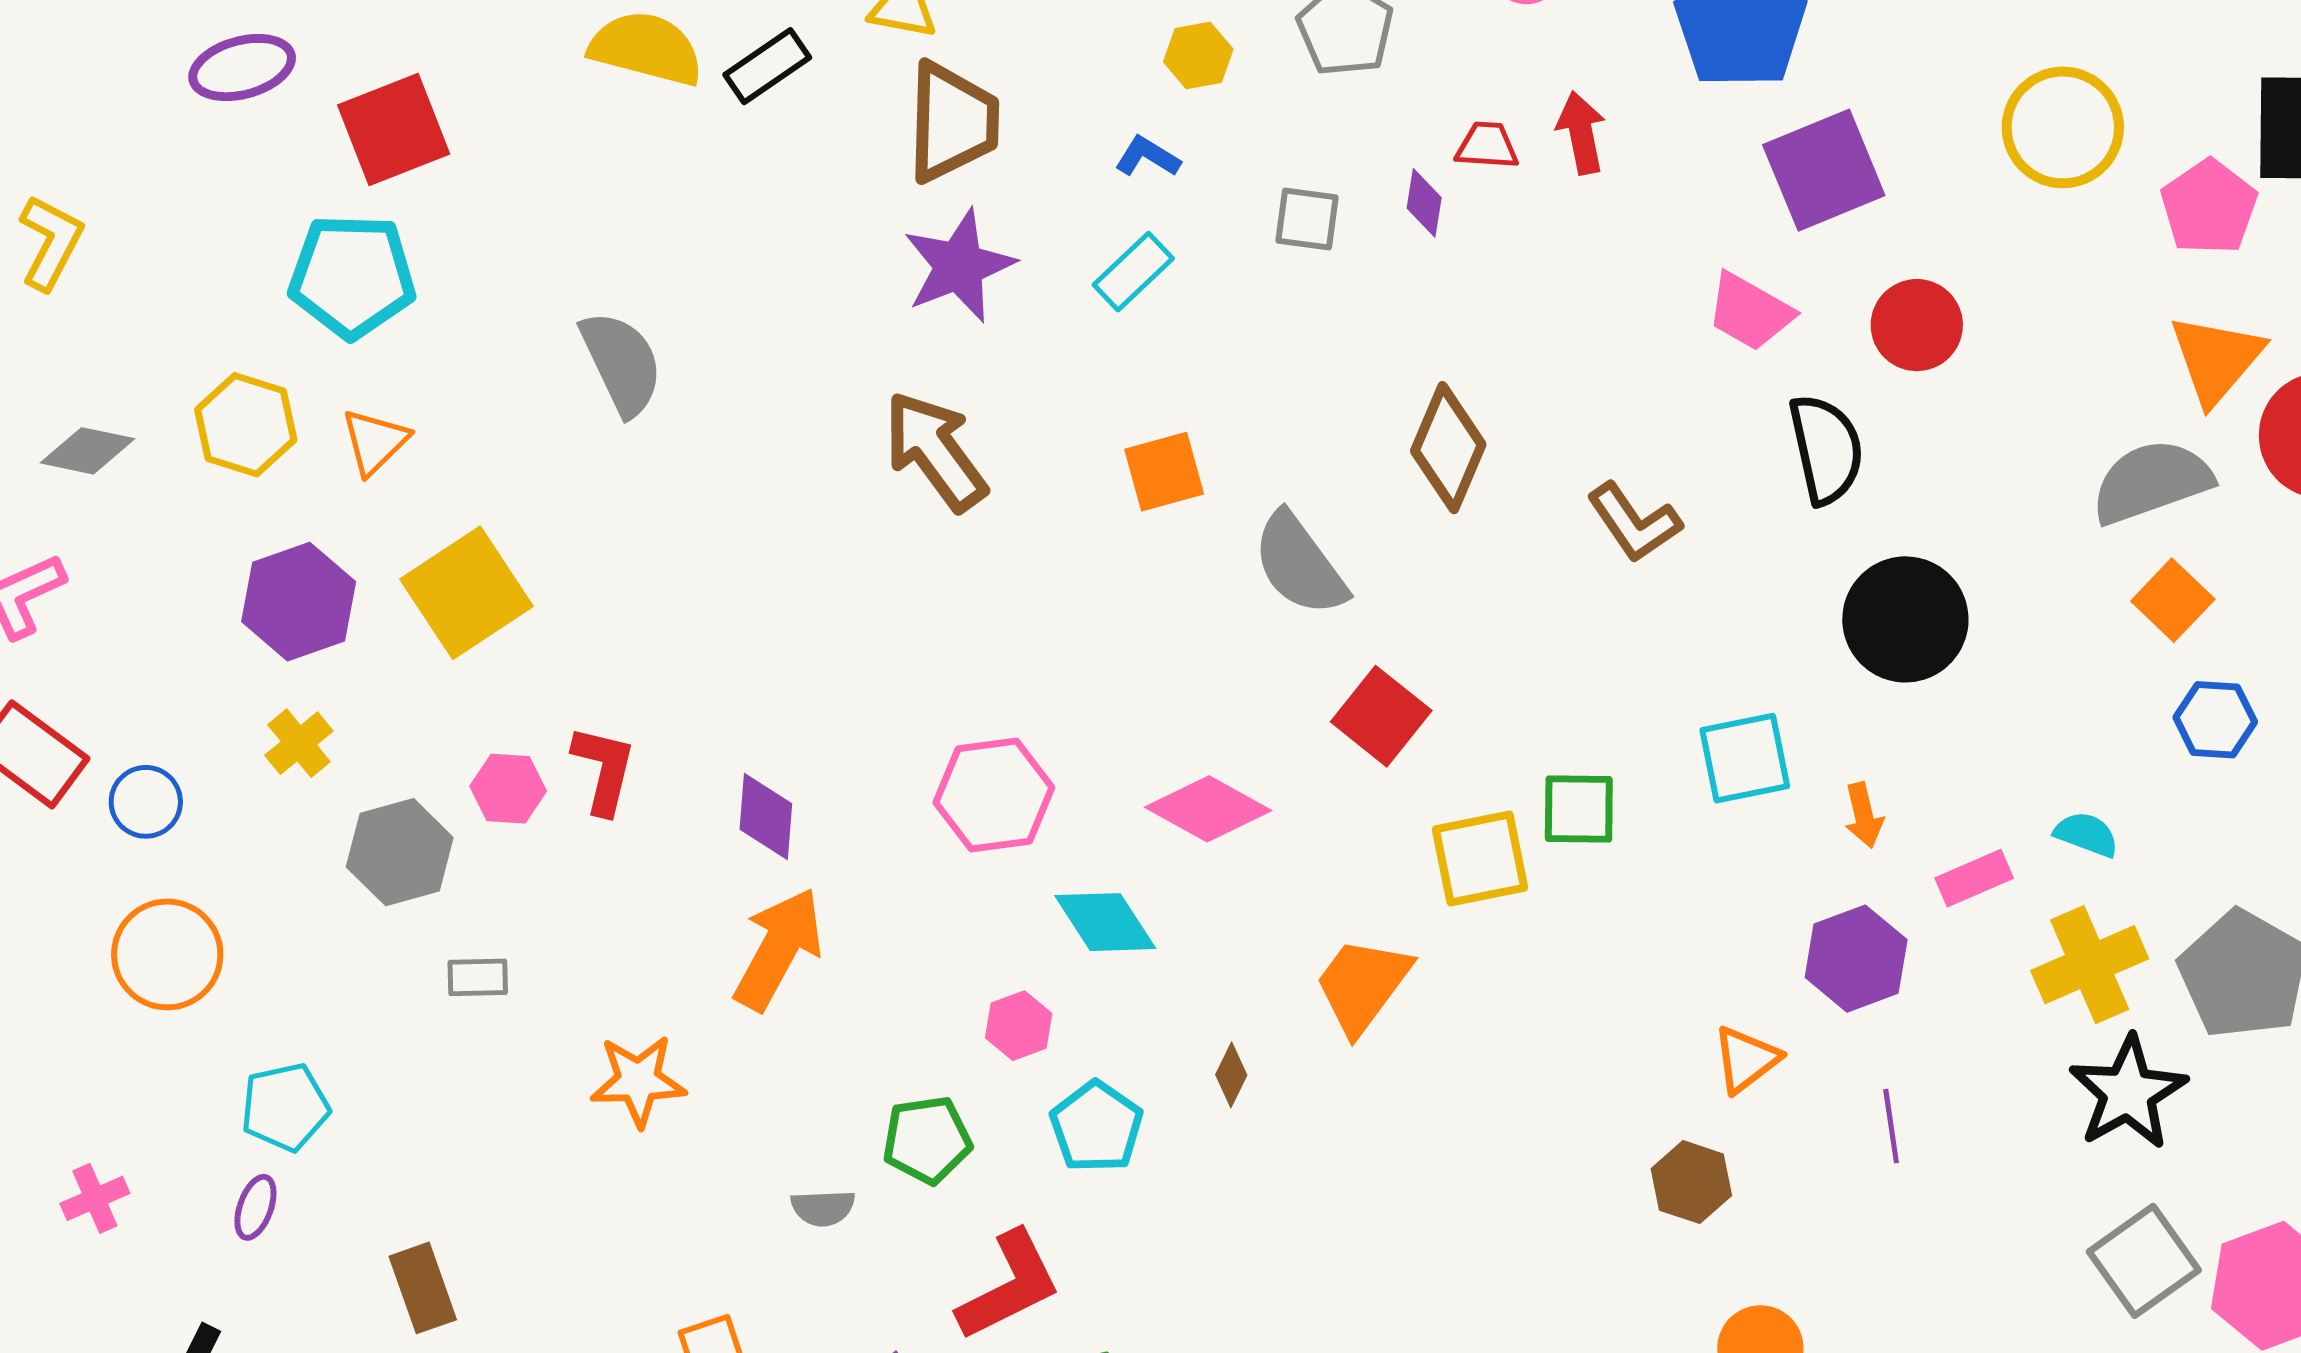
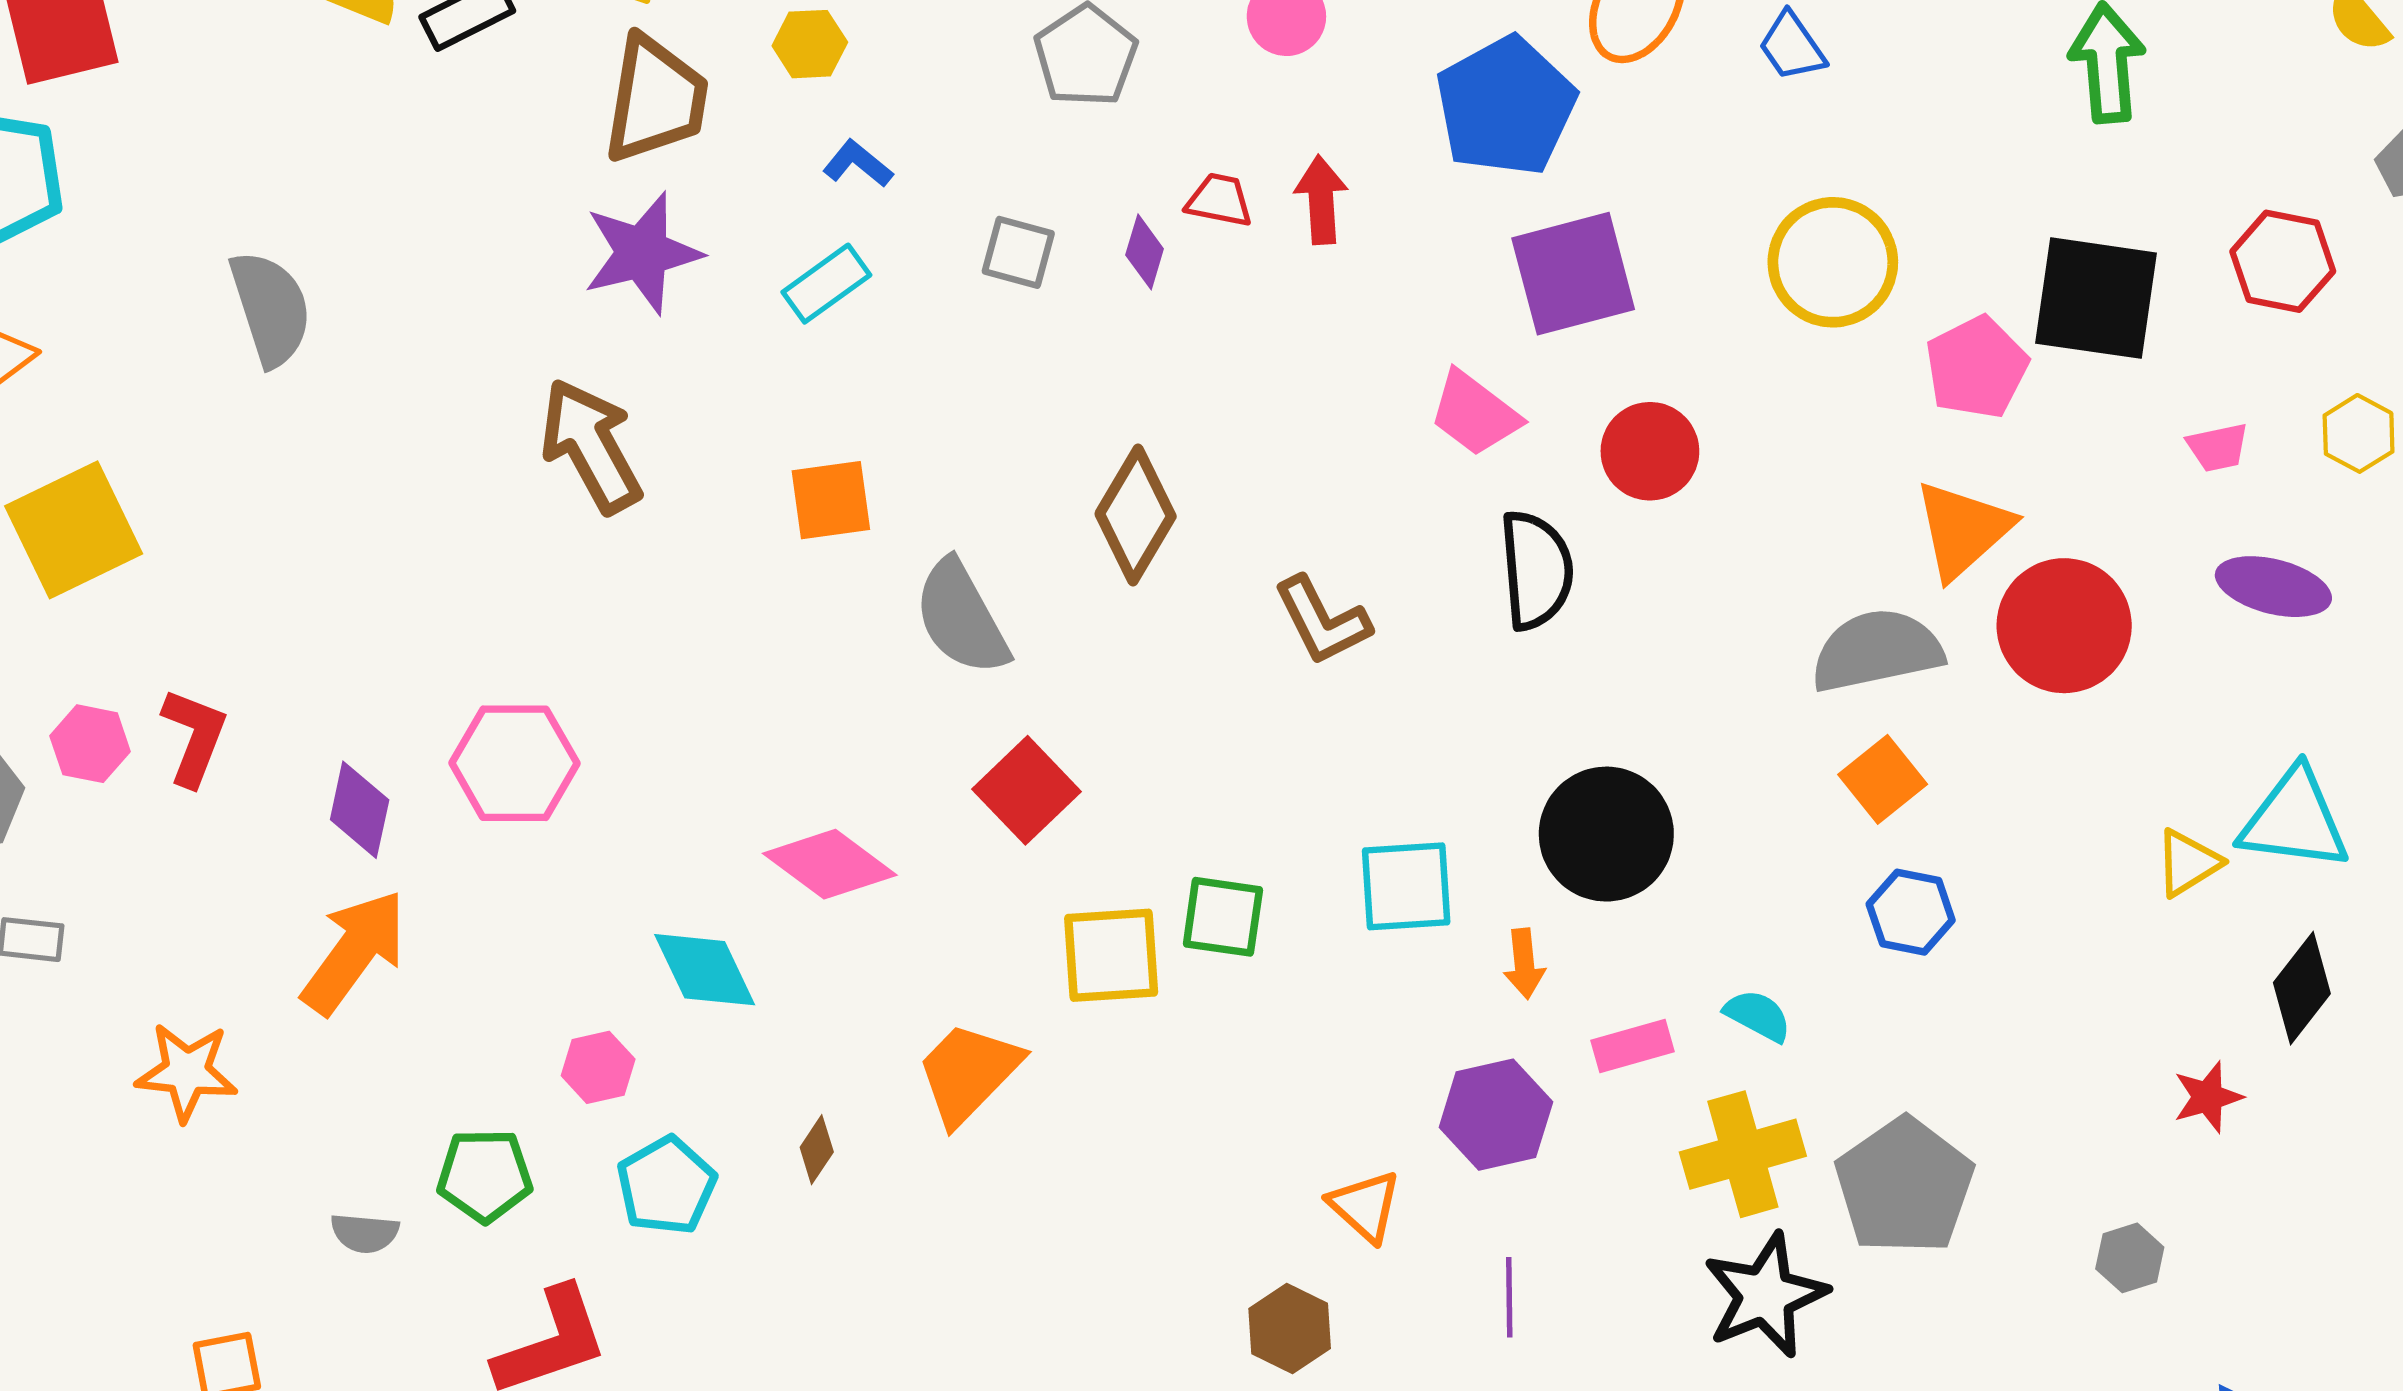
yellow hexagon: (1198, 55) -> (810, 44), moved
black circle: (1905, 619) -> (1606, 834), moved
pink hexagon: (994, 795) -> (514, 763), moved
orange triangle: (1746, 1059) -> (1365, 1206), turned -48

